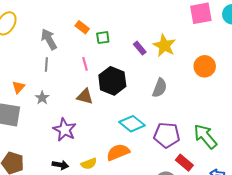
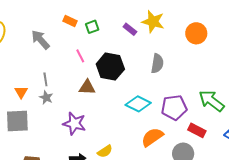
gray line: (46, 64) -> (45, 79), moved
orange semicircle: (118, 152) -> (152, 137), moved

